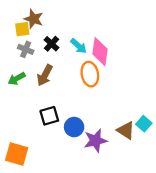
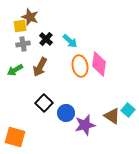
gray cross: (26, 49) -> (23, 44), turned -32
pink diamond: (100, 52) -> (99, 64), moved
black square: (49, 116) -> (44, 103), turned -30

